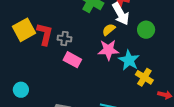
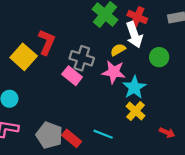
yellow square: (24, 30) -> (24, 57), moved, turned -30
gray cross: (65, 39) -> (82, 58), moved, size x1.5
yellow cross: (144, 77) -> (135, 111), moved

